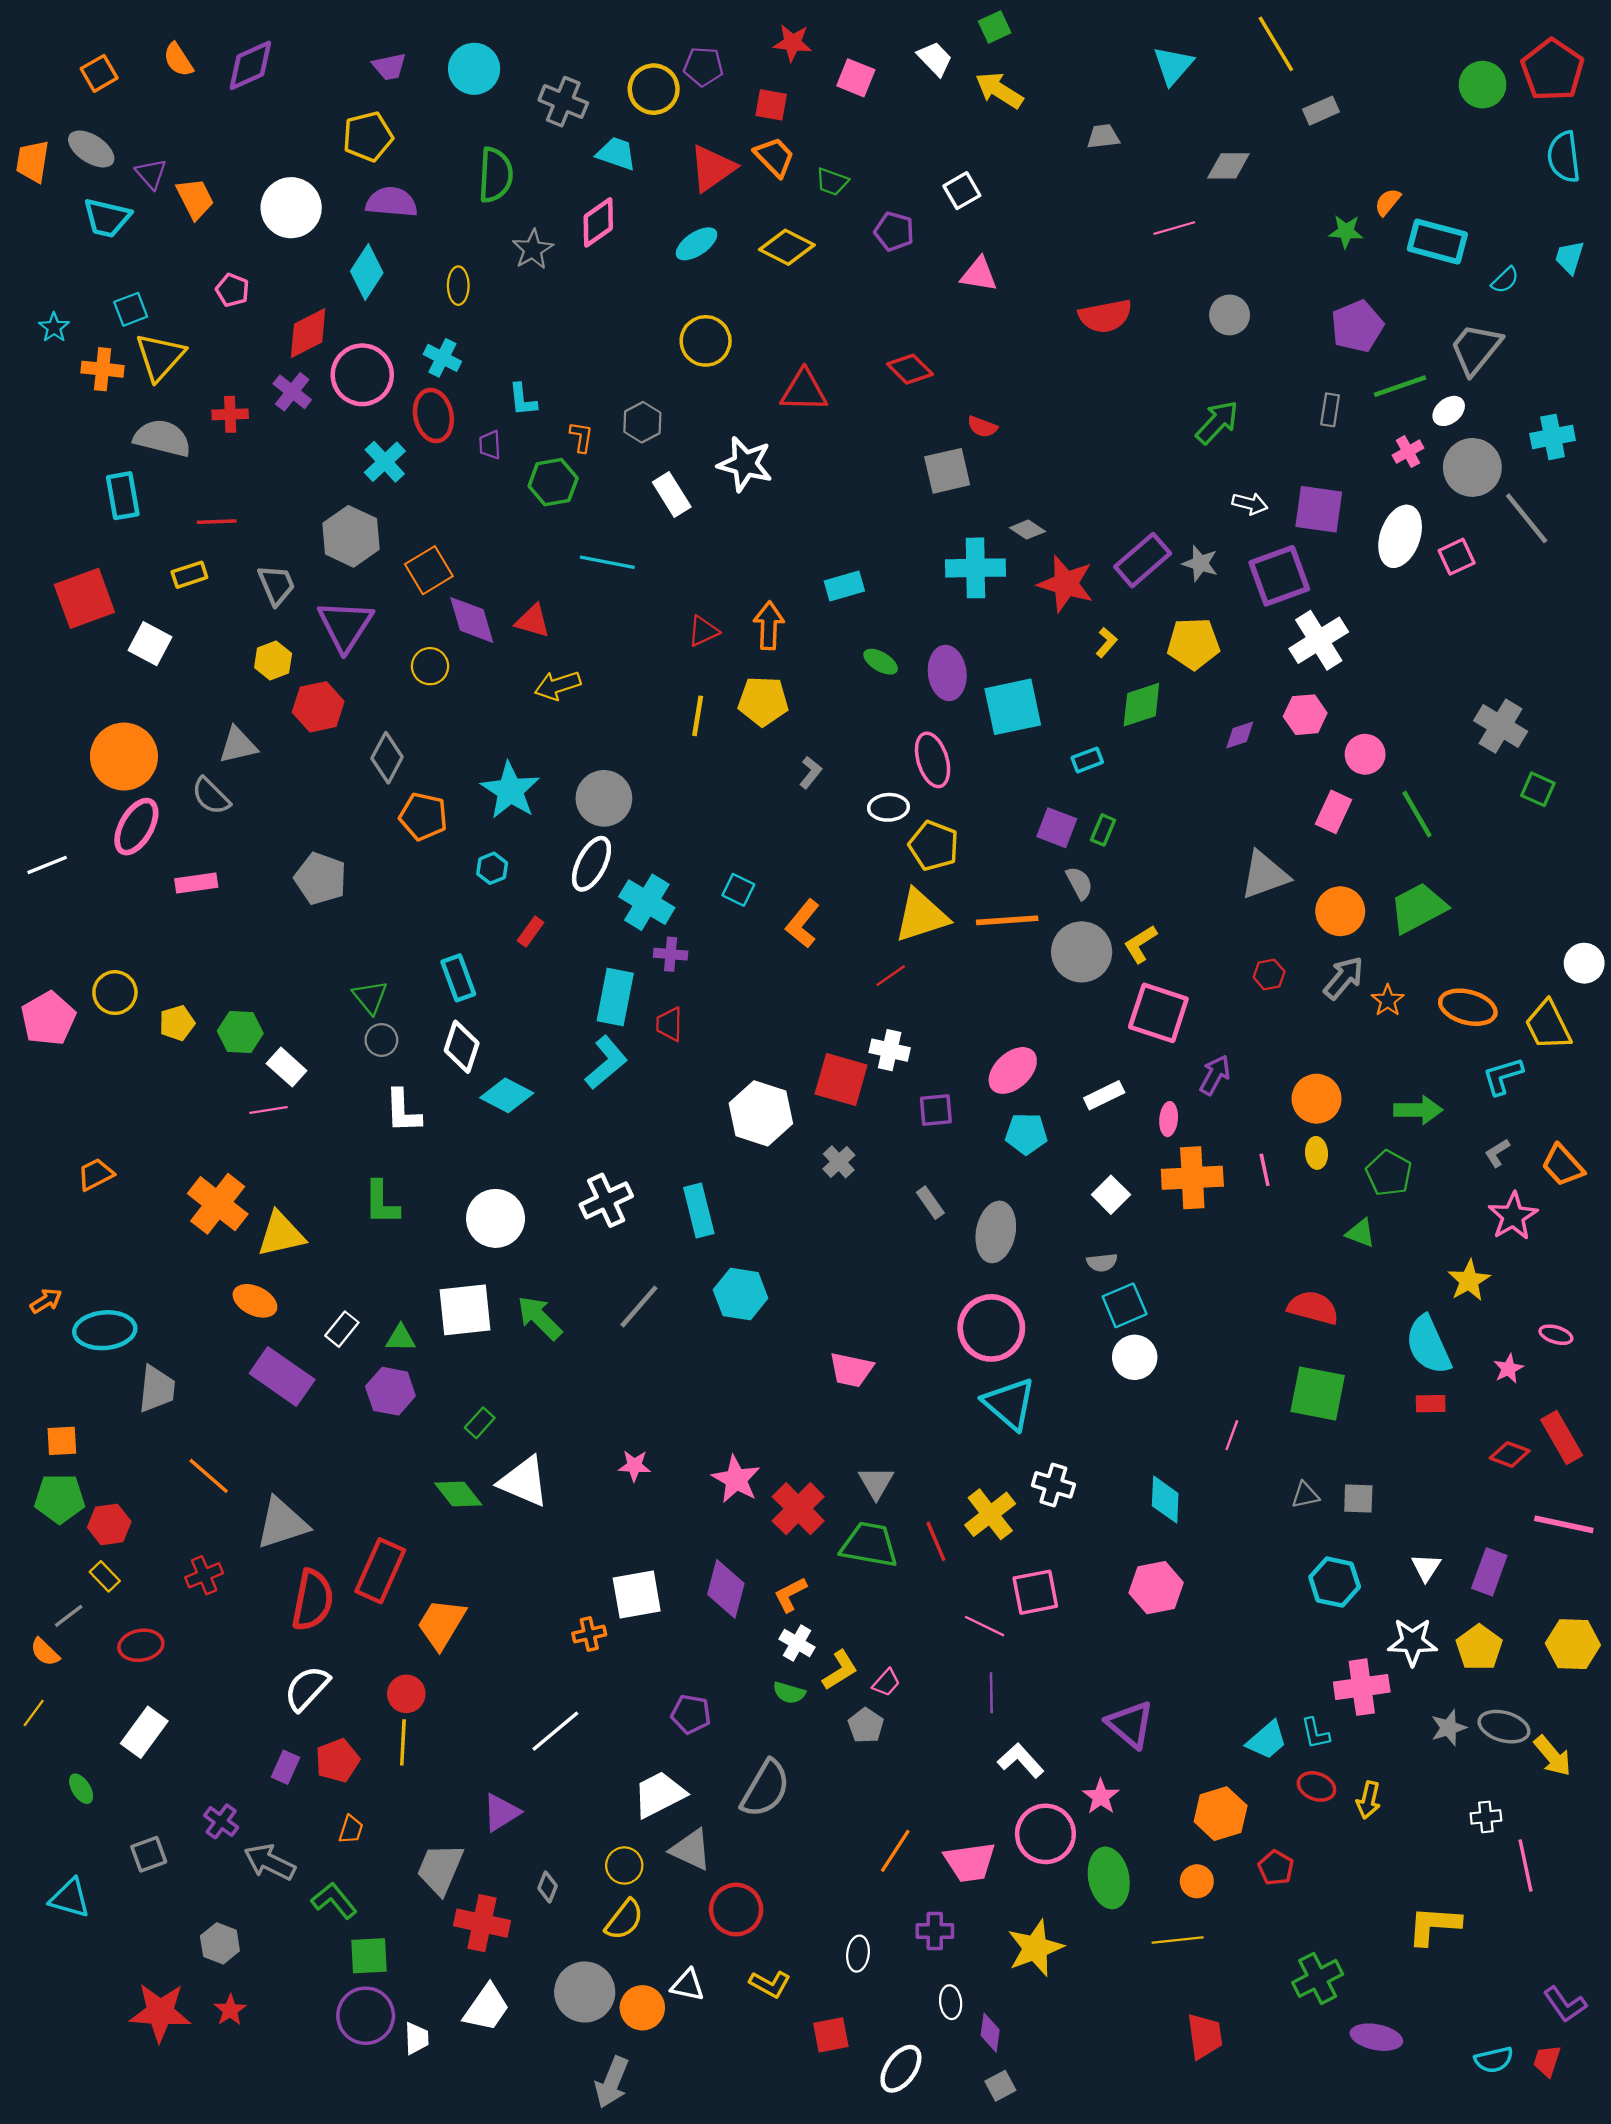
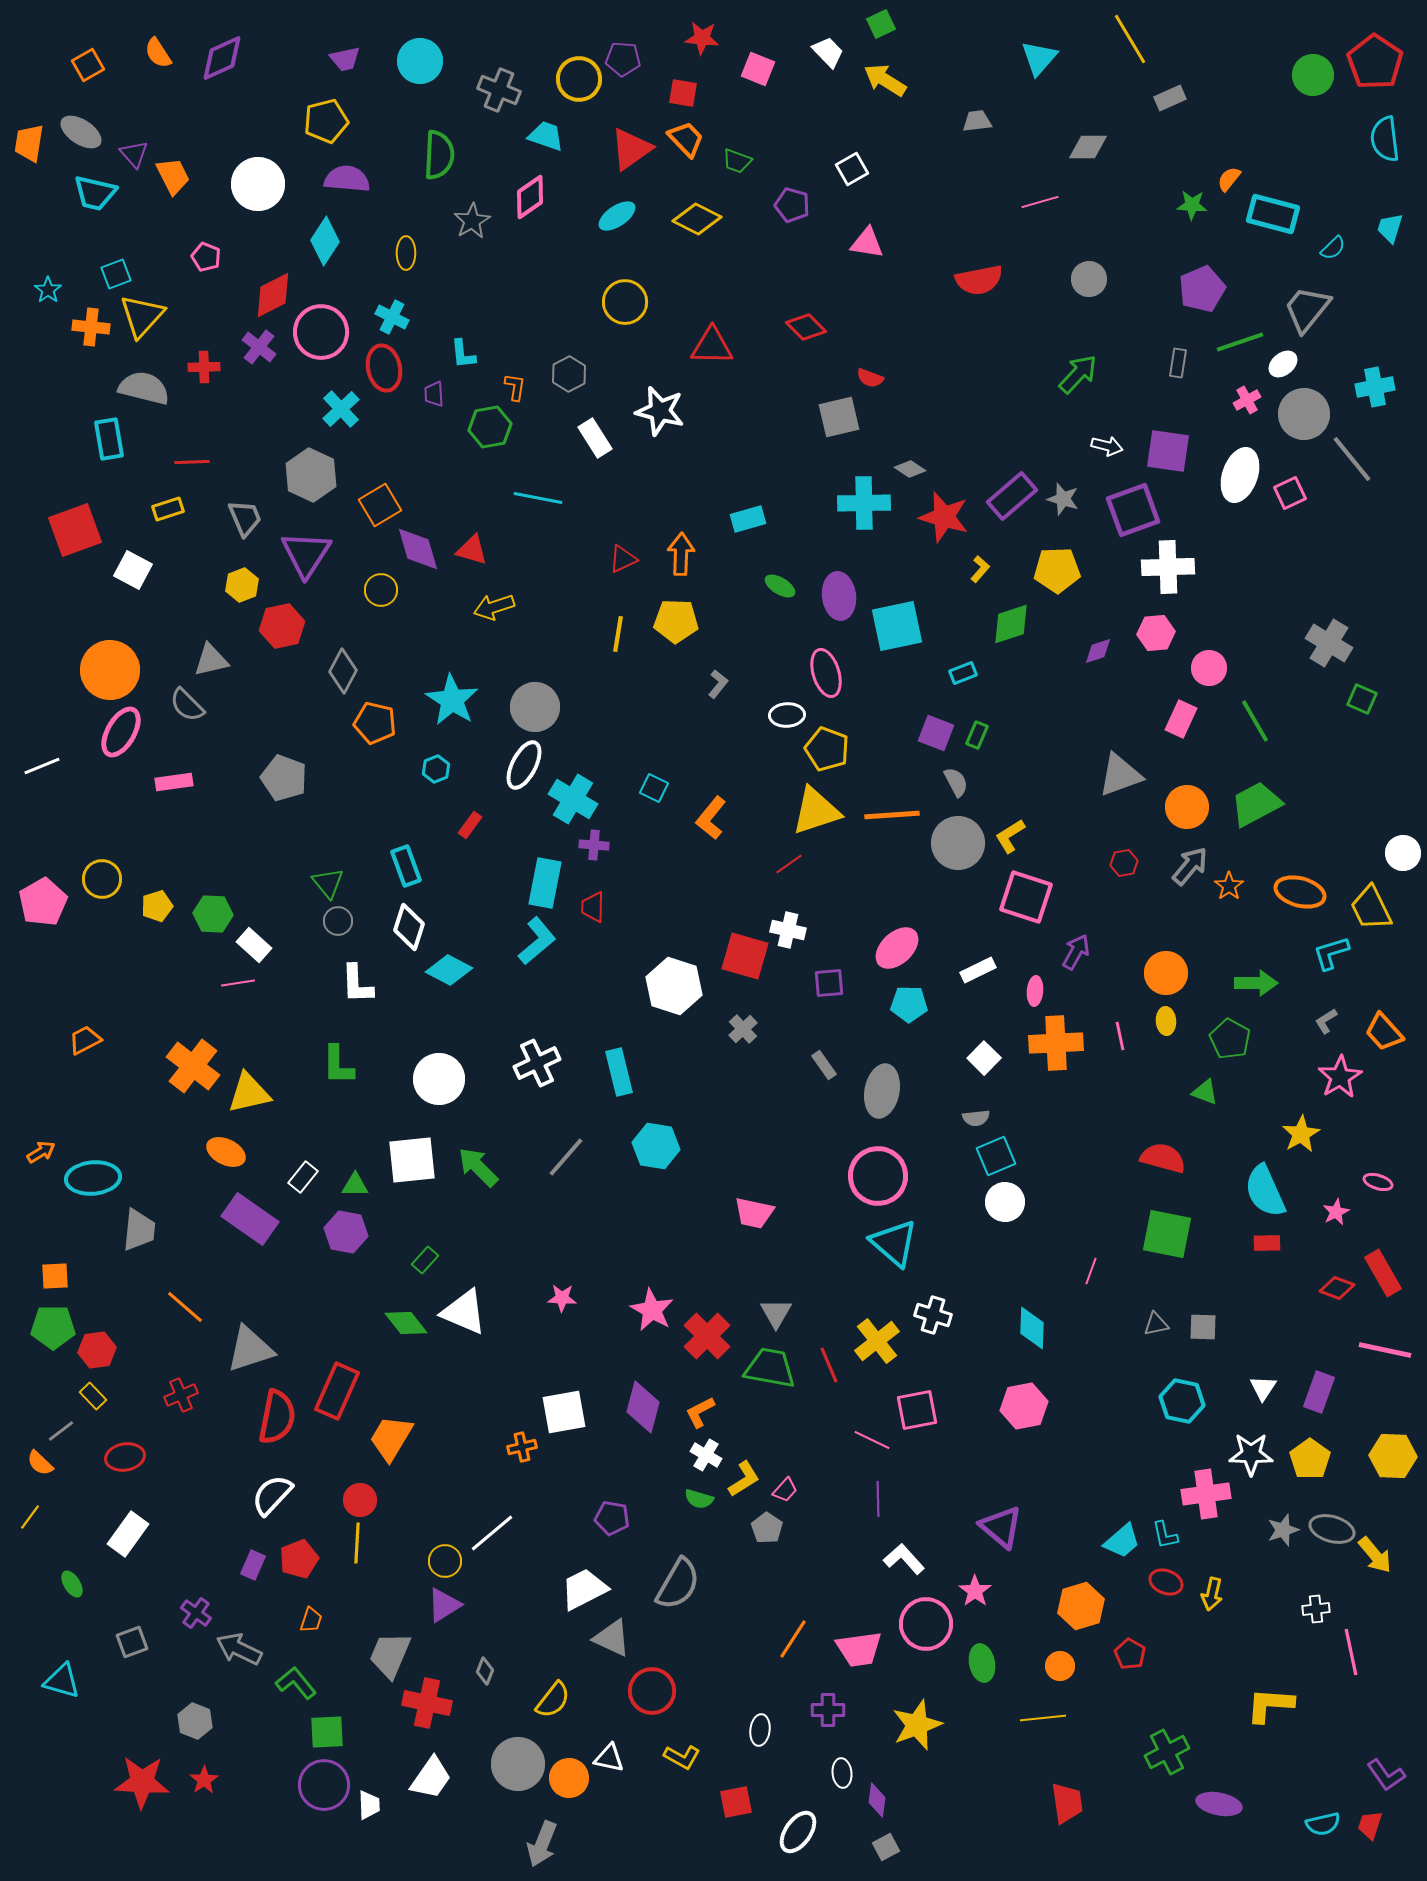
white cross: (1319, 640) -> (1168, 567), turned 30
yellow circle: (624, 1865) -> (445, 1561), moved
green ellipse: (1109, 1878) -> (982, 1663), size x0.7

